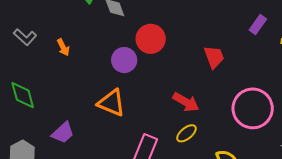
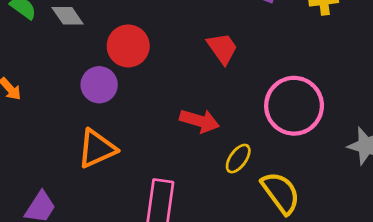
orange triangle: (111, 103) -> (97, 149), turned -32
yellow ellipse: (186, 133) -> (238, 159), moved

